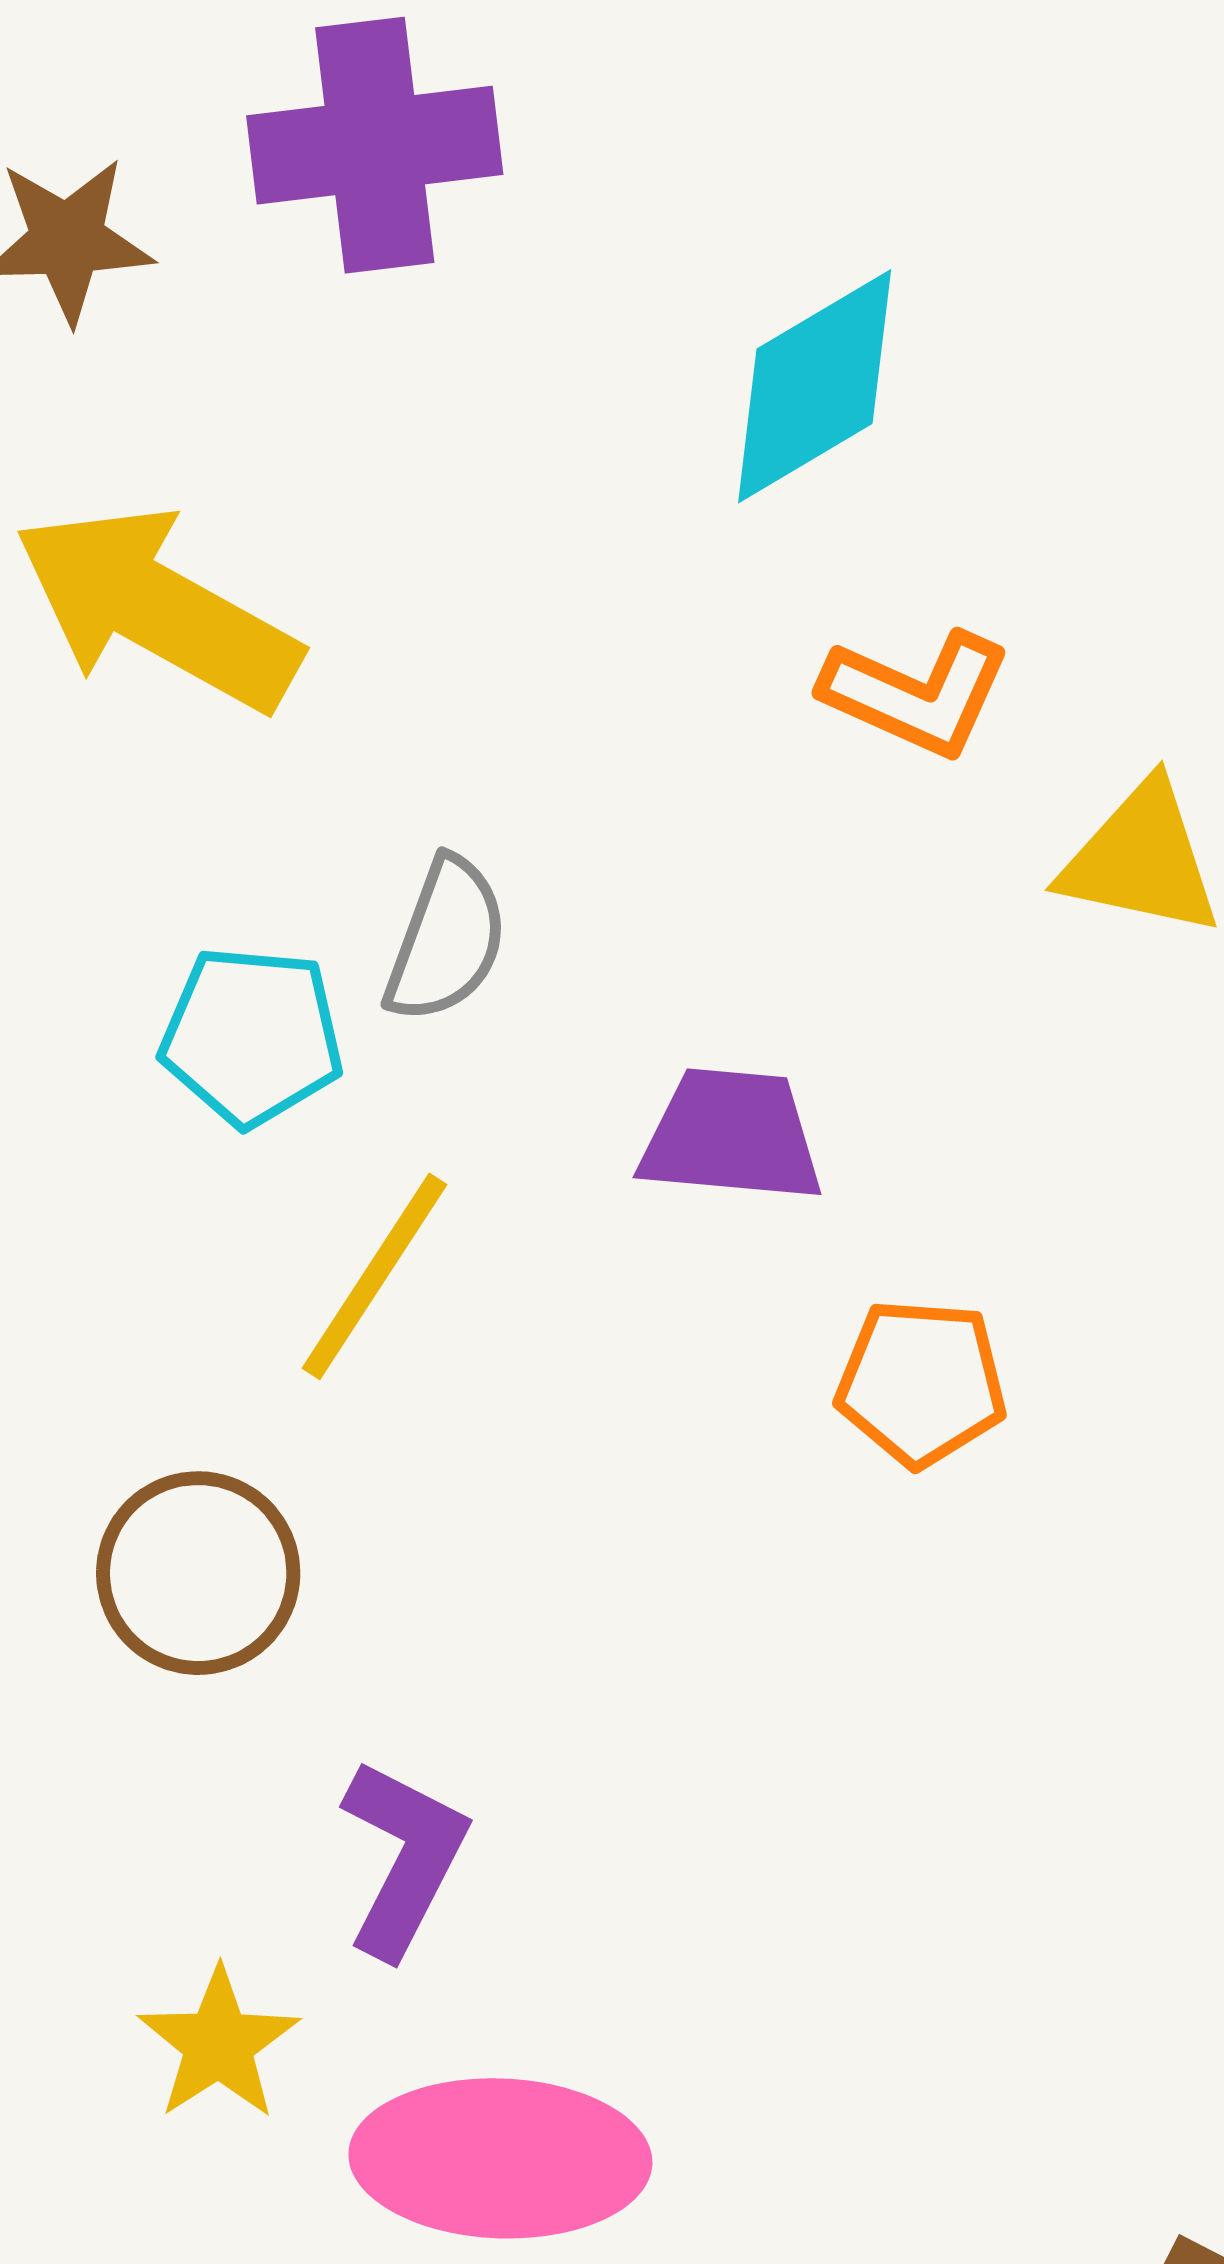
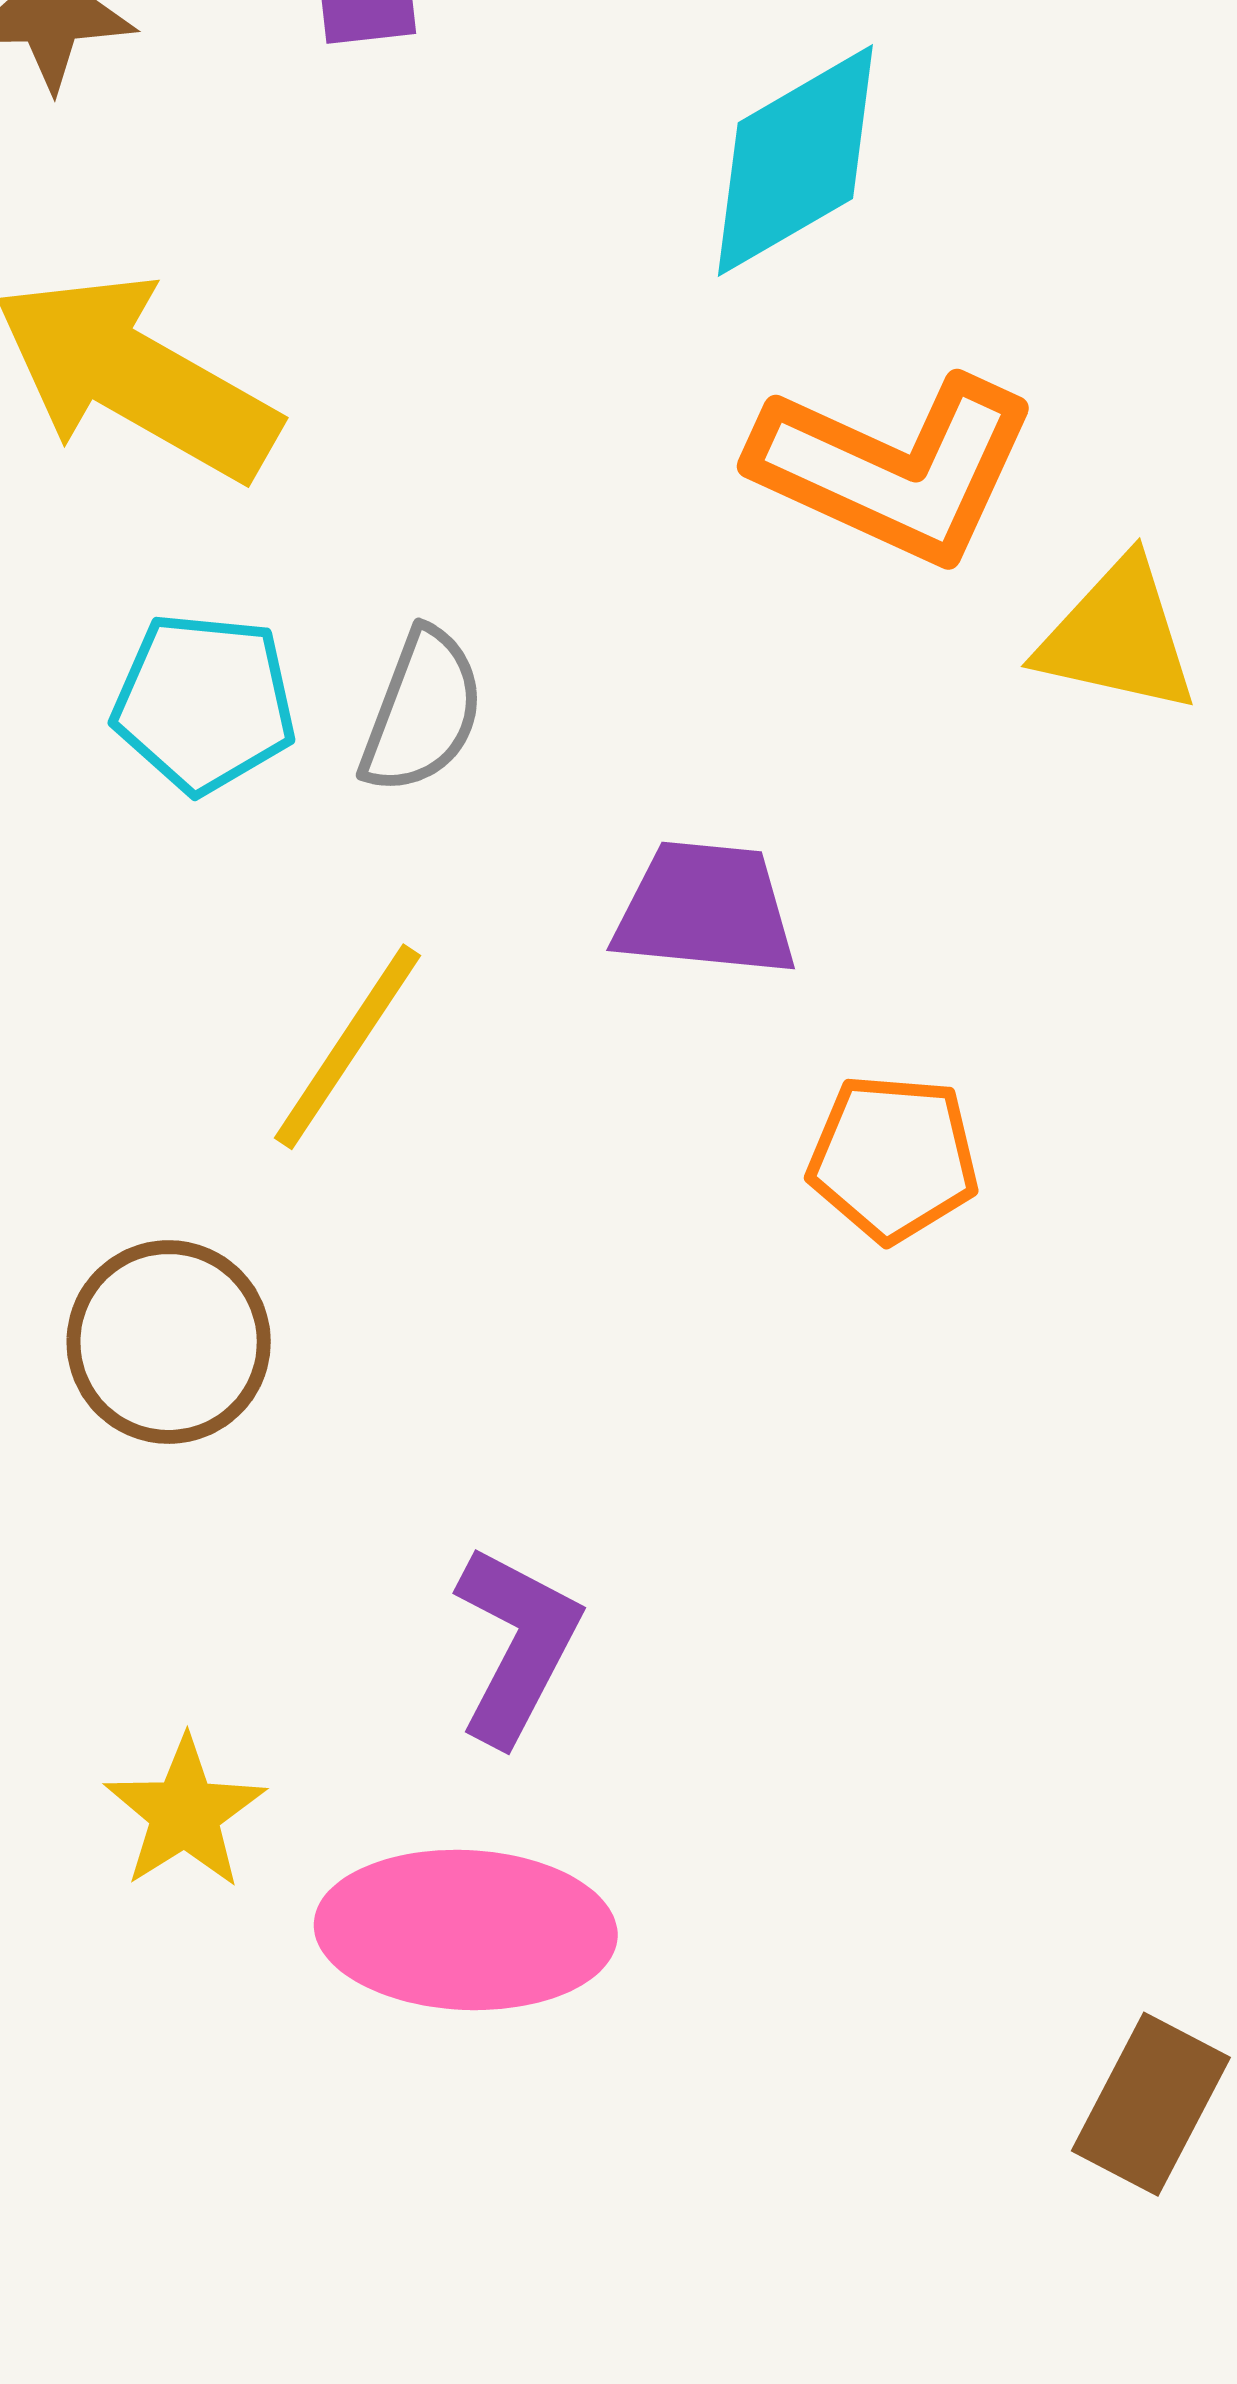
orange L-shape: (916, 694) -> (895, 469), size x1.5
cyan pentagon: (252, 1036) -> (204, 703), moved
purple L-shape: (404, 1858) -> (517, 1645), moved

